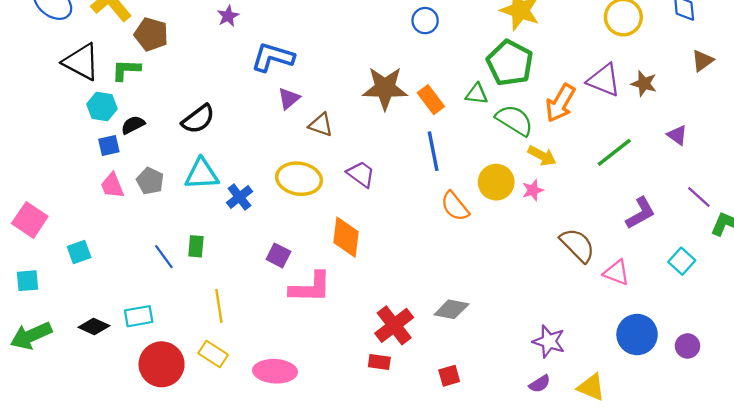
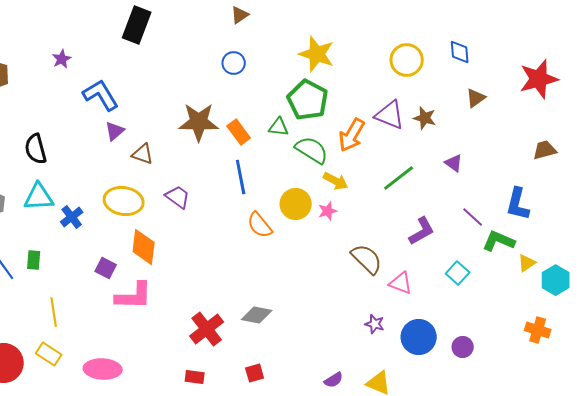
blue L-shape: (273, 57) -> (101, 95), turned 42
black semicircle: (198, 119) -> (36, 149), turned 112
orange diamond: (346, 237) -> (144, 247), moved
purple star: (549, 341) -> (375, 324), moved, size x0.7
red rectangle: (379, 362) -> (195, 377), moved

